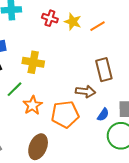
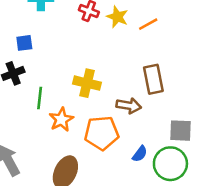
yellow cross: (33, 62) -> (87, 83), moved
green line: (15, 89) -> (40, 98), turned -42
blue semicircle: (103, 115) -> (140, 154), moved

